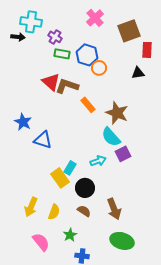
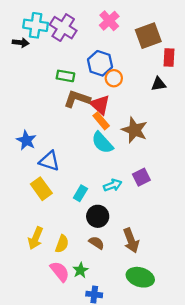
purple cross: (55, 37) -> (63, 28), moved, size x1.6
green rectangle: (62, 54) -> (65, 76), moved
red triangle: (51, 82) -> (100, 105), moved
cyan semicircle: (111, 137) -> (102, 143), moved
yellow rectangle: (60, 178) -> (41, 189), moved
pink semicircle: (41, 242) -> (60, 271), moved

